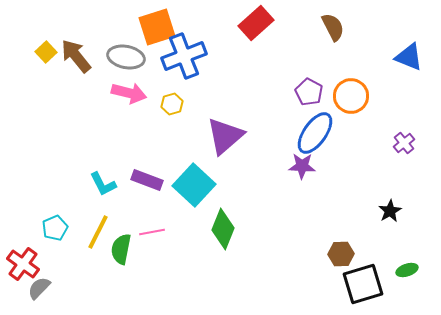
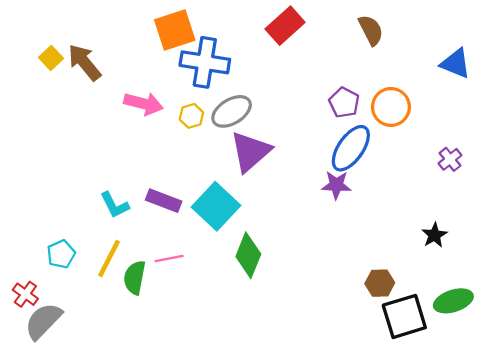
blue cross: (184, 56) -> (205, 62), turned 30
gray ellipse: (126, 57) -> (232, 111), moved, turned -42
red cross: (23, 264) -> (25, 294), size x0.7
green ellipse: (407, 270) -> (453, 301), size x1.6
gray semicircle: (39, 288) -> (43, 321), size x1.5

